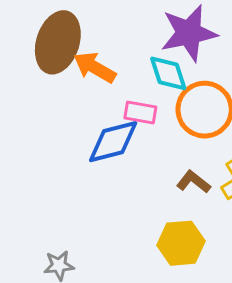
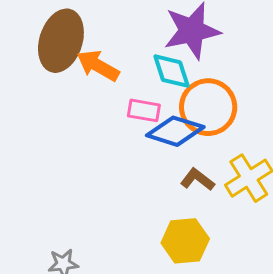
blue diamond: (113, 142) -> (175, 131), moved, turned 32

